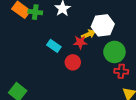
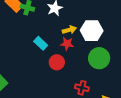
yellow arrow: (88, 34) -> (69, 30), moved
red cross: (121, 71) -> (82, 88), moved

